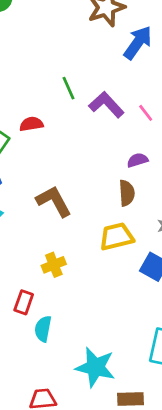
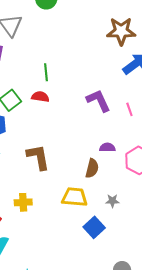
green line: (68, 88) -> (46, 72), moved
pink line: (146, 113) -> (129, 109), moved

